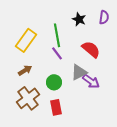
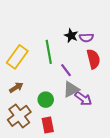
purple semicircle: (104, 17) -> (86, 38), moved, turned 80
red semicircle: (91, 49) -> (93, 59), moved, turned 36
purple line: (57, 53) -> (66, 70), moved

